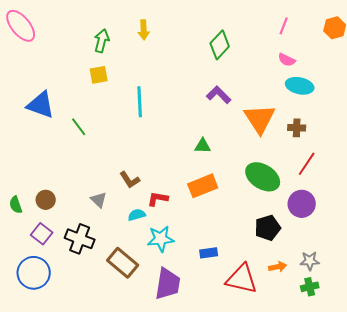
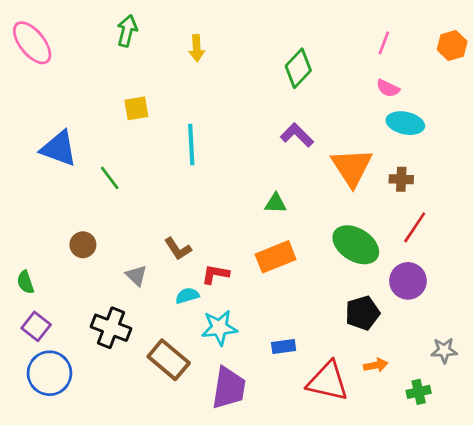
green arrow: (102, 41) -> (127, 31), moved
brown circle: (46, 200) -> (83, 245), moved
purple square: (42, 234) -> (36, 326), moved
gray star: (310, 261) -> (444, 350), moved

